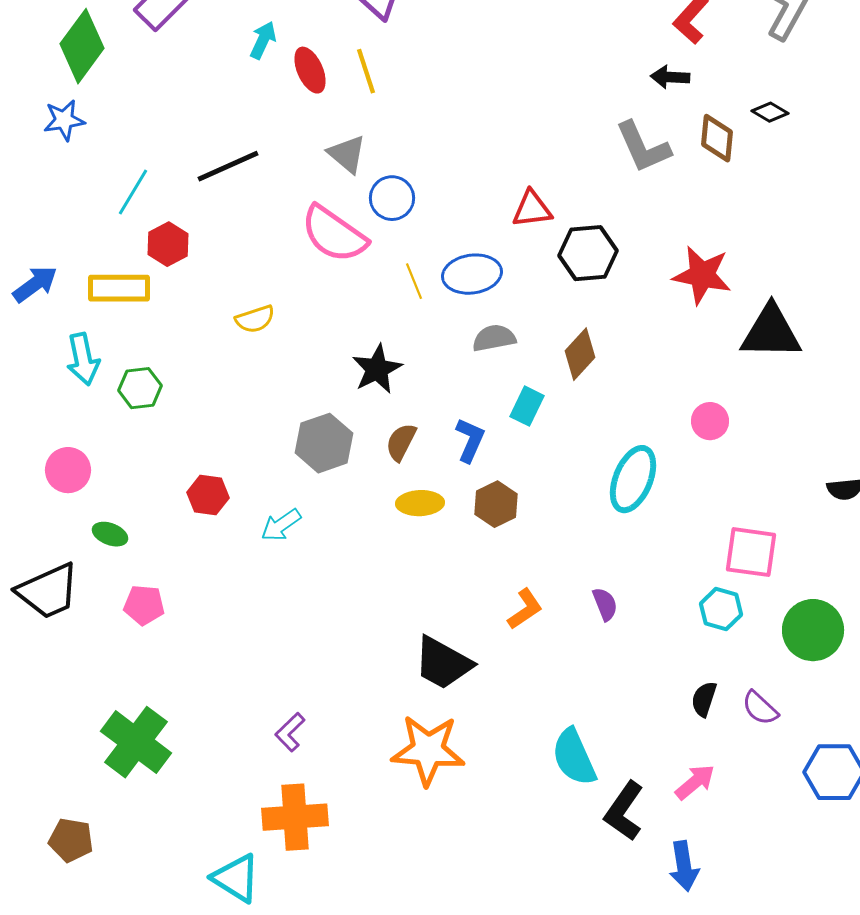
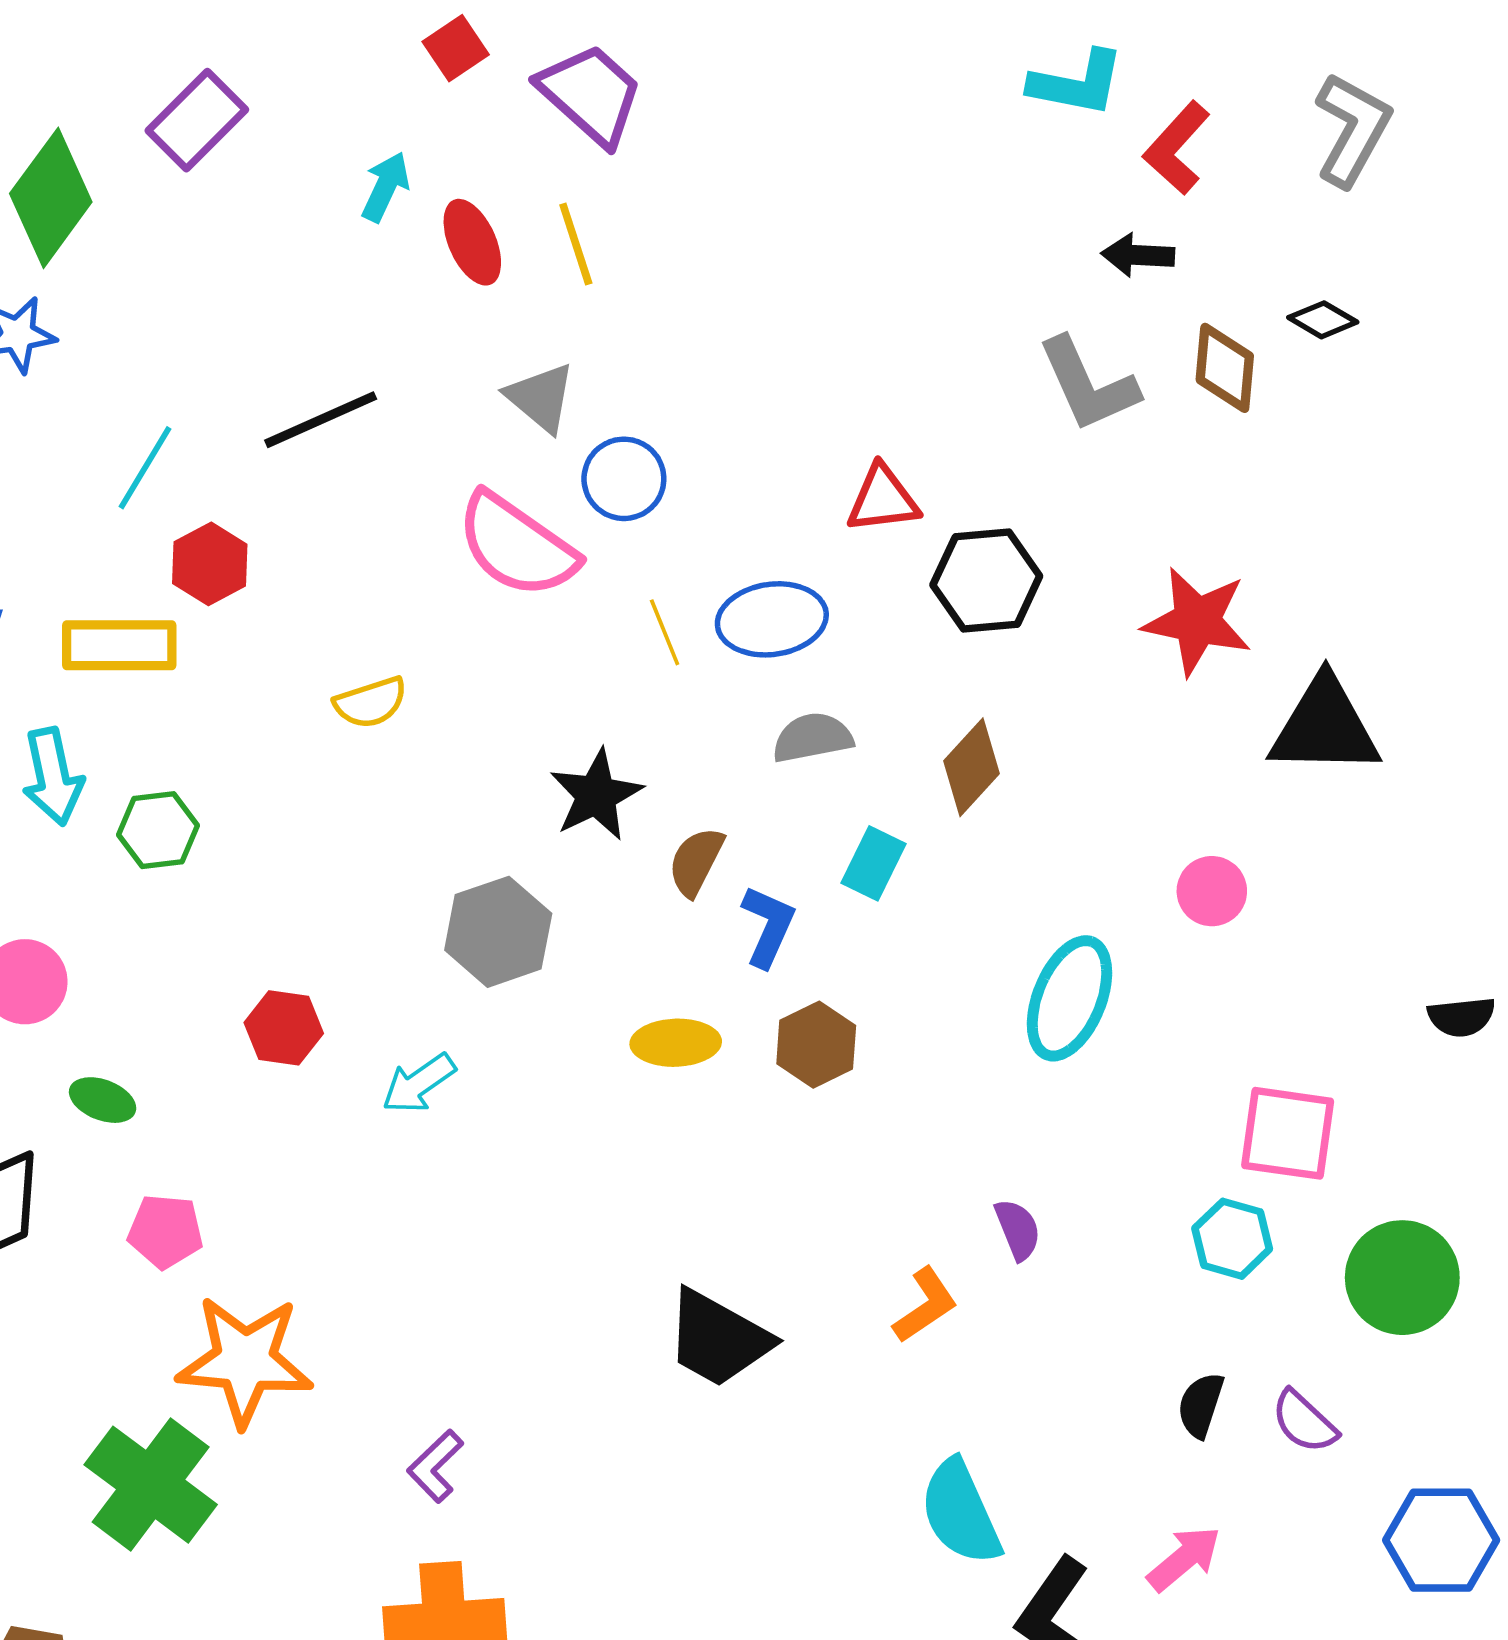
brown semicircle: (401, 442) -> (696, 862), moved
orange L-shape: (525, 609) -> (925, 1305), moved
orange star: (428, 750) -> (245, 1361), moved

